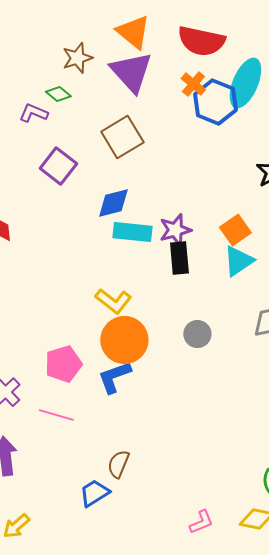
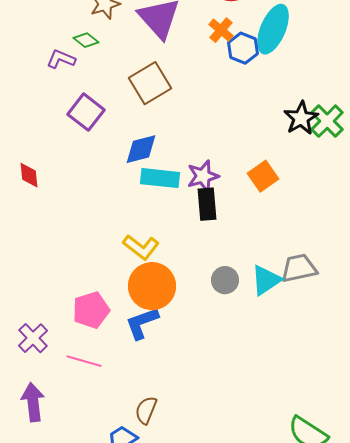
blue hexagon: (215, 102) -> (243, 48), size x0.7
cyan triangle: (238, 261) -> (266, 280), moved

